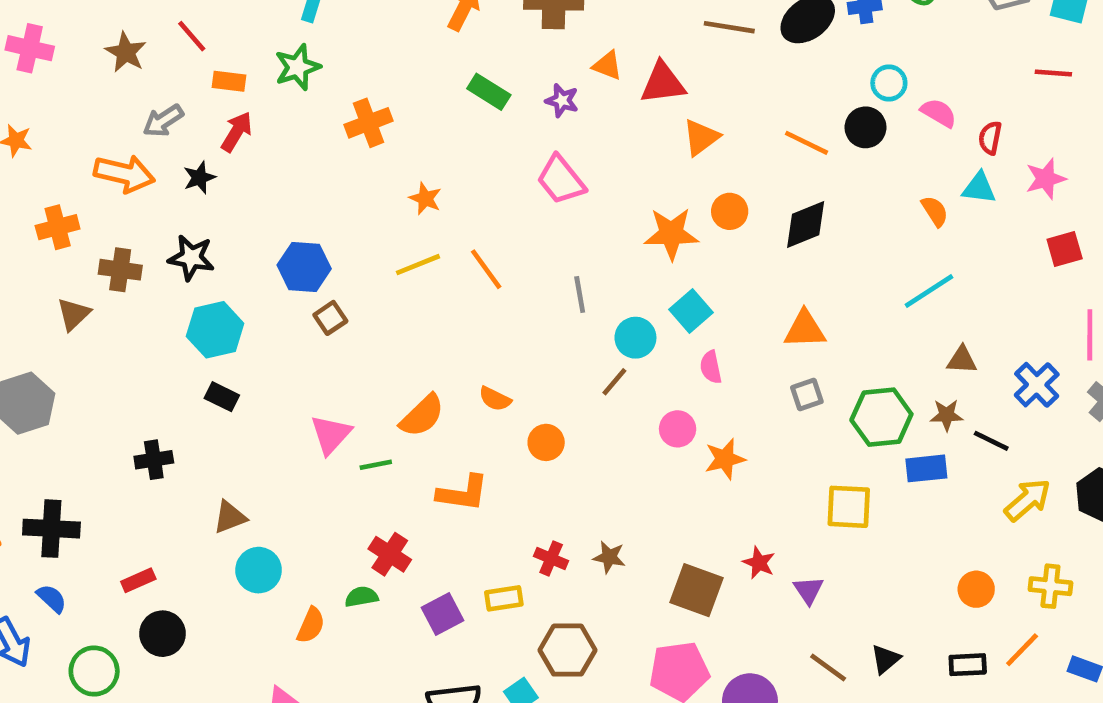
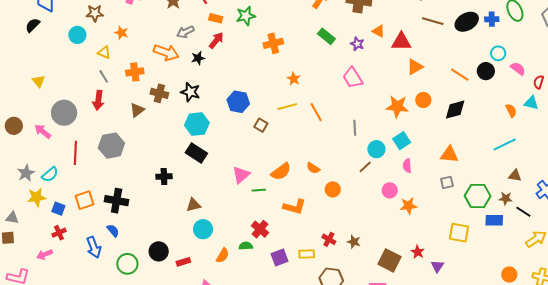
brown square: (330, 318) -> (261, 125), moved, turned -32
black rectangle: (222, 397) -> (196, 153), size x1.5
red rectangle: (138, 580) -> (183, 262), moved

